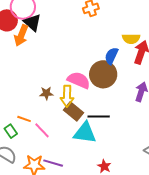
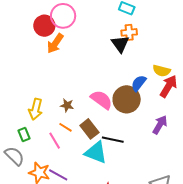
black triangle: (32, 23) -> (120, 44), moved
yellow arrow: (67, 96) -> (36, 109), moved
orange line: (24, 119) -> (65, 127), moved

